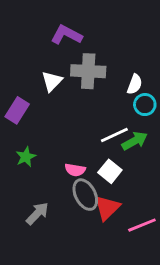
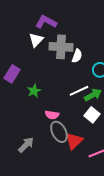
white triangle: (52, 81) -> (36, 40), moved
white semicircle: (135, 84) -> (77, 56), moved
green star: (26, 157) -> (34, 91), moved
white square: (110, 171) -> (92, 115), moved

